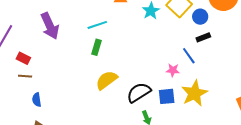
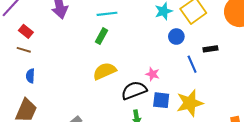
blue circle: (200, 17) -> (176, 37), moved
pink star: (173, 70) -> (153, 74), moved

